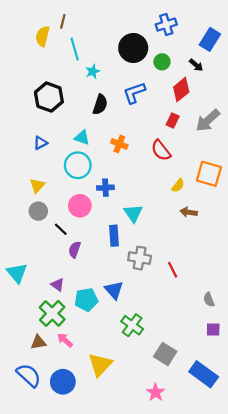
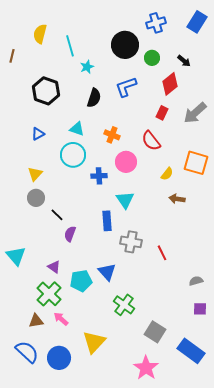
brown line: (63, 21) -> (12, 56), moved
blue rectangle: (210, 39) -> (197, 22), moved
pink circle: (80, 206) -> (126, 162), moved
gray semicircle: (209, 300) -> (196, 281), turned 96
pink star: (156, 392) -> (146, 368), size x1.4

